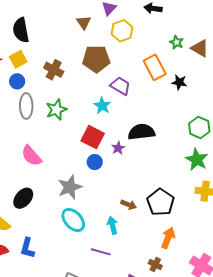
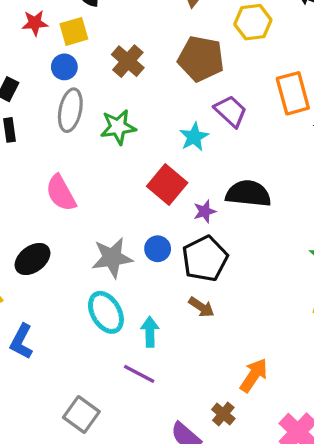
blue circle: (95, 162) -> (158, 249), moved
black pentagon: (161, 202) -> (205, 259), moved
cyan arrow: (112, 225) -> (150, 332), moved

